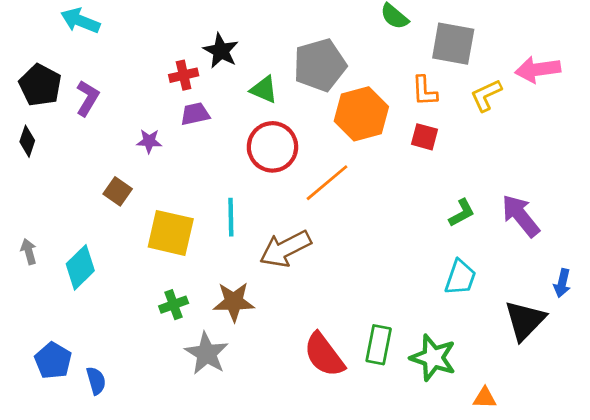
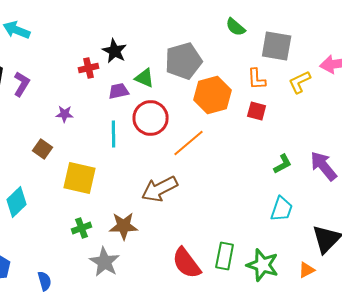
purple trapezoid: (195, 114) -> (119, 91), moved
cyan line: (231, 217) -> (114, 134), moved
blue semicircle: (96, 381) -> (45, 281), moved
orange triangle: (485, 398) -> (307, 270), moved, turned -30

